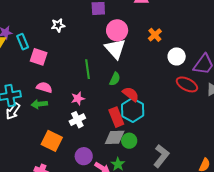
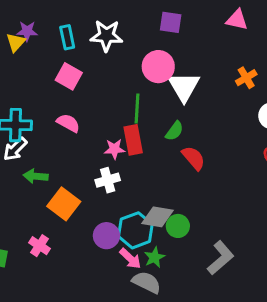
white star: (58, 25) -> (106, 36), size x1.5
pink circle: (117, 30) -> (158, 67), moved
cyan rectangle: (23, 42) -> (67, 37), moved
green arrow: (39, 104) -> (36, 176), moved
cyan hexagon: (133, 110) -> (135, 230), moved
red rectangle: (116, 117) -> (133, 140), moved

